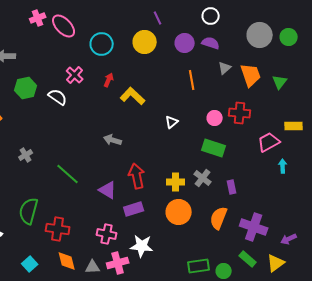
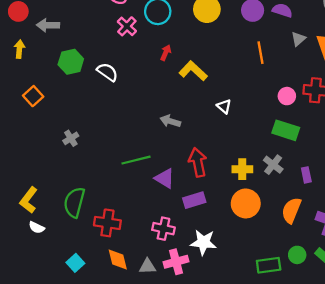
pink cross: (75, 75) -> (127, 26), moved
white triangle: (172, 122) -> (224, 106), moved, turned -40
green line: (68, 174) -> (136, 160), moved, turned -55
green circle: (224, 271) -> (297, 255), moved

